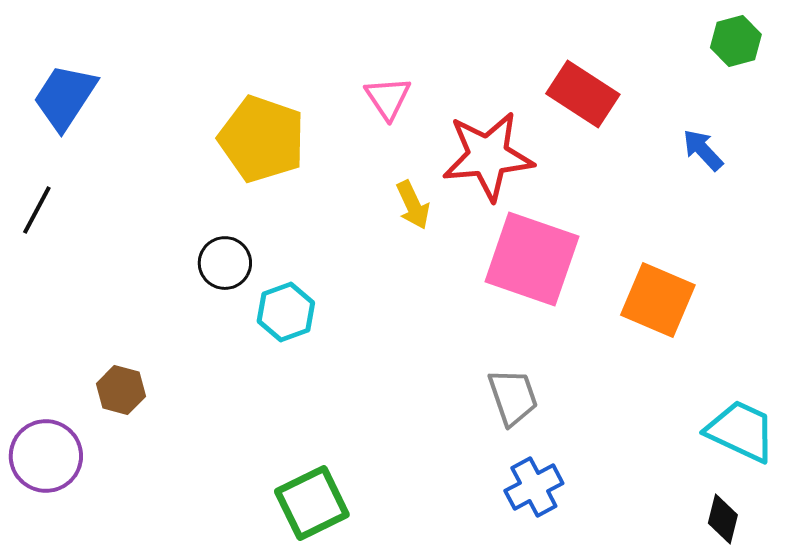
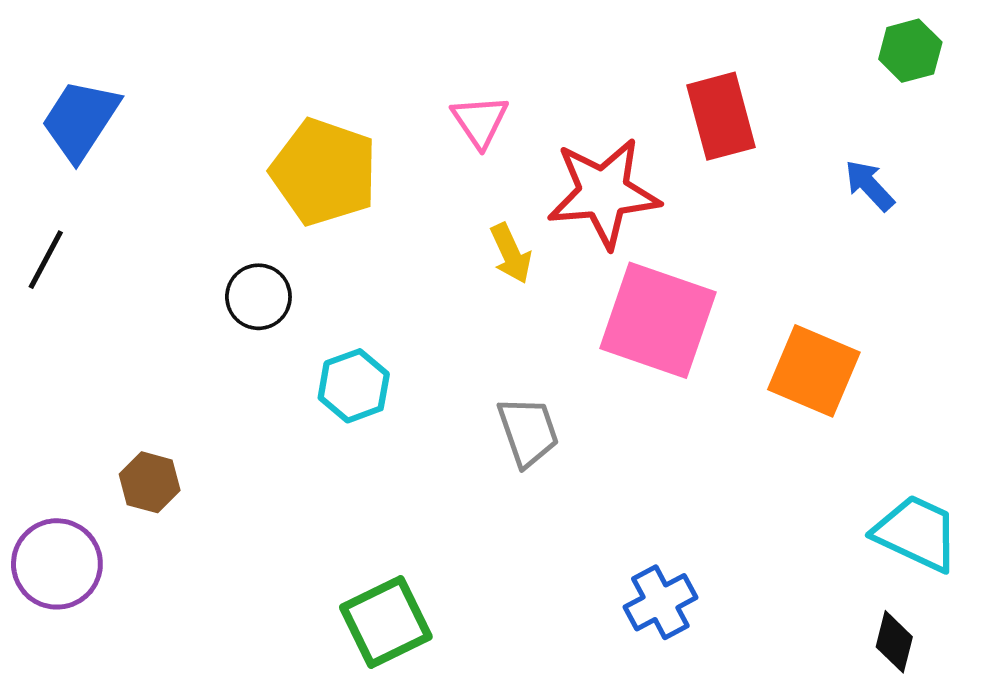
red rectangle: (583, 94) -> (721, 116), turned 42
black circle: (225, 263) -> (258, 297), moved
gray trapezoid: (513, 397) -> (528, 432), moved

